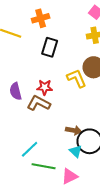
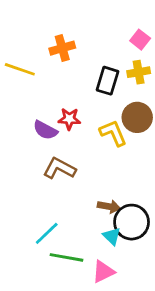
black rectangle: (50, 47) -> (108, 81), moved
red star: (45, 87) -> (69, 119), moved
purple semicircle: (16, 91) -> (45, 130), moved, turned -48

